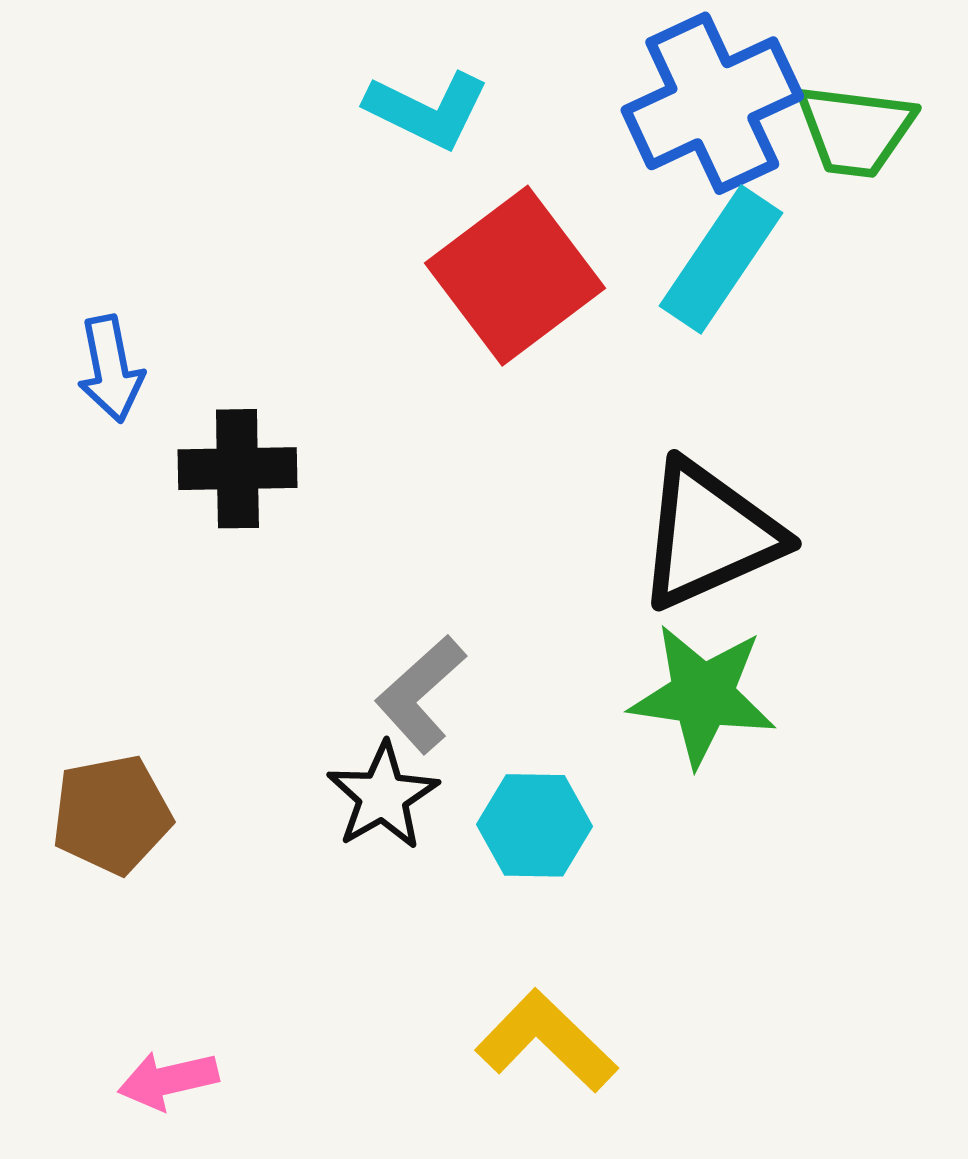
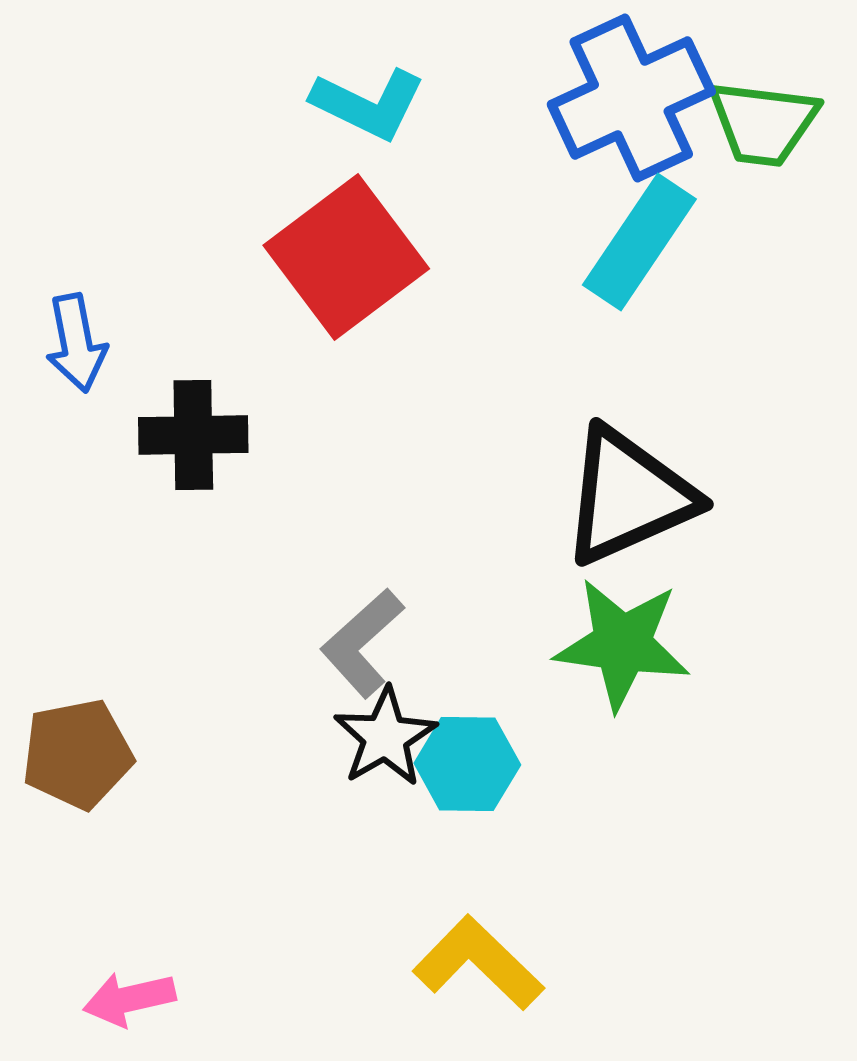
red square: (515, 276) -> (346, 257), moved
black star: (383, 796) -> (385, 737), moved

